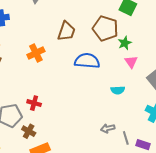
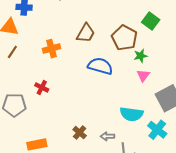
cyan semicircle: (118, 90) -> (131, 114), moved, size x1.6
red cross: (34, 103) -> (42, 87), moved
brown cross: (29, 131) -> (80, 133), moved

